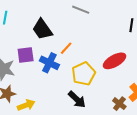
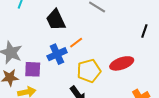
purple square: (26, 55) -> (33, 69), moved
blue cross: (49, 63) -> (57, 54), turned 30

